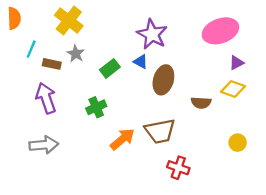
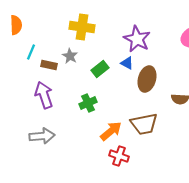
yellow cross: (69, 21) -> (82, 27), moved, turned -30
red cross: (178, 168) -> (119, 156), moved

